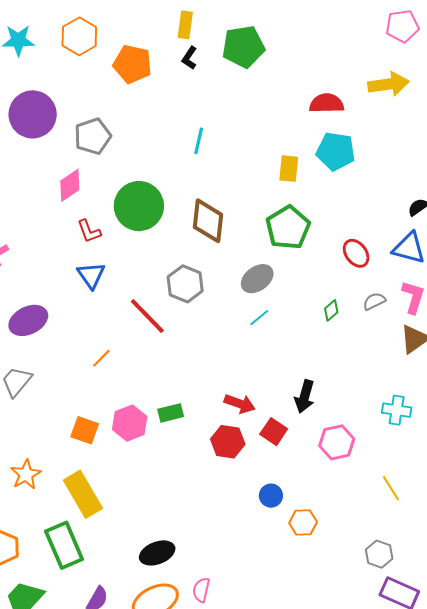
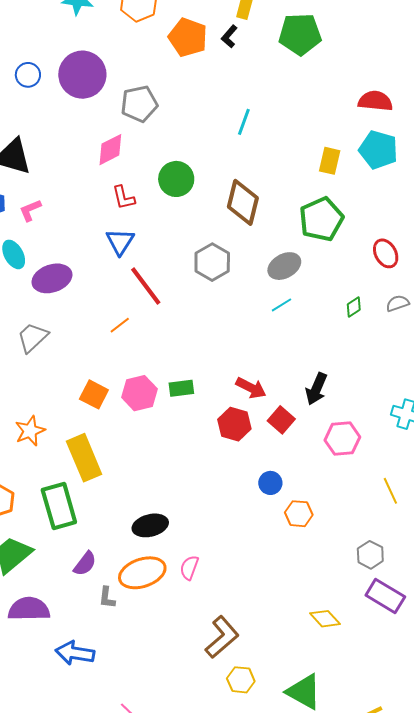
black L-shape: (189, 58) -> (229, 36), moved
green circle: (139, 206) -> (176, 179), size x0.7
red line: (147, 316) -> (146, 286), moved

